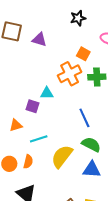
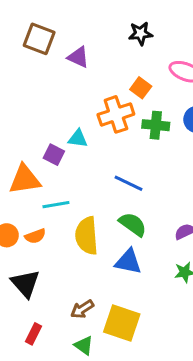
blue line: (84, 118) -> (128, 183), turned -48
orange triangle: (16, 125) -> (25, 179), size x1.6
yellow semicircle: (62, 156) -> (87, 236), turned -50
orange semicircle: (28, 162) -> (35, 236), turned 48

